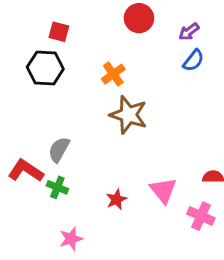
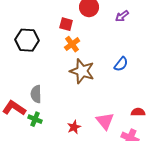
red square: (59, 32) -> (66, 24), moved
blue semicircle: (193, 60) -> (121, 64), moved
gray semicircle: (59, 150) -> (36, 94), turned -30

